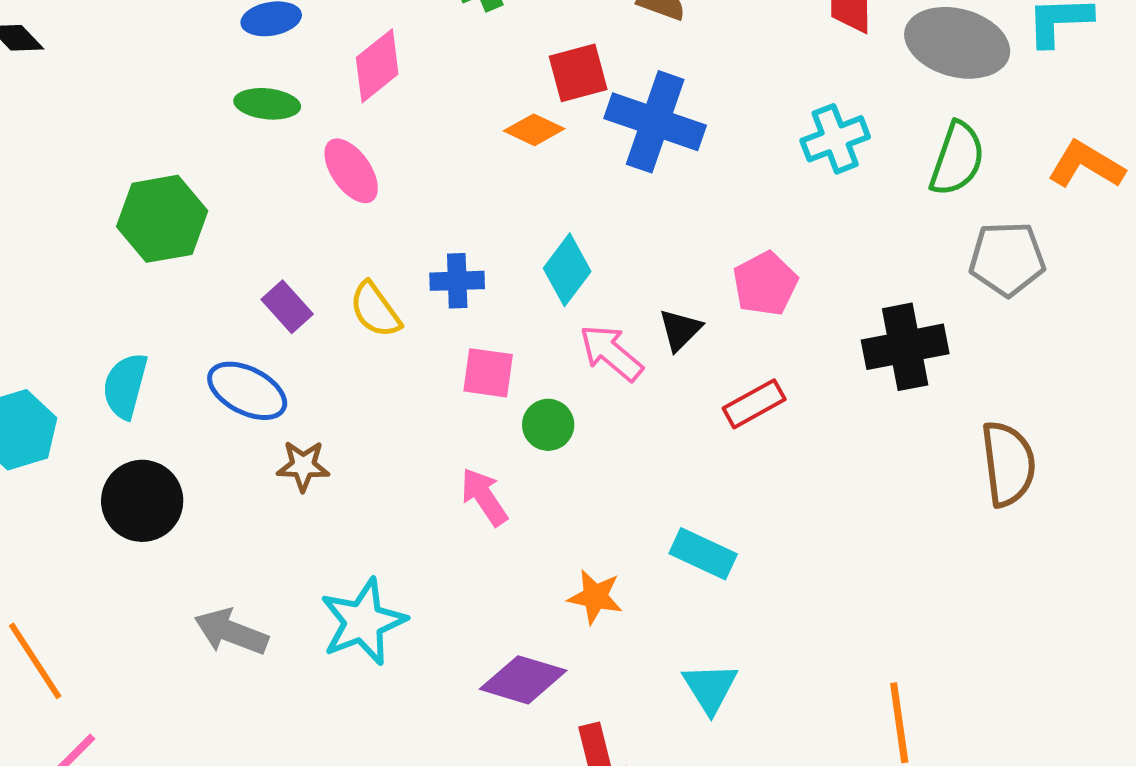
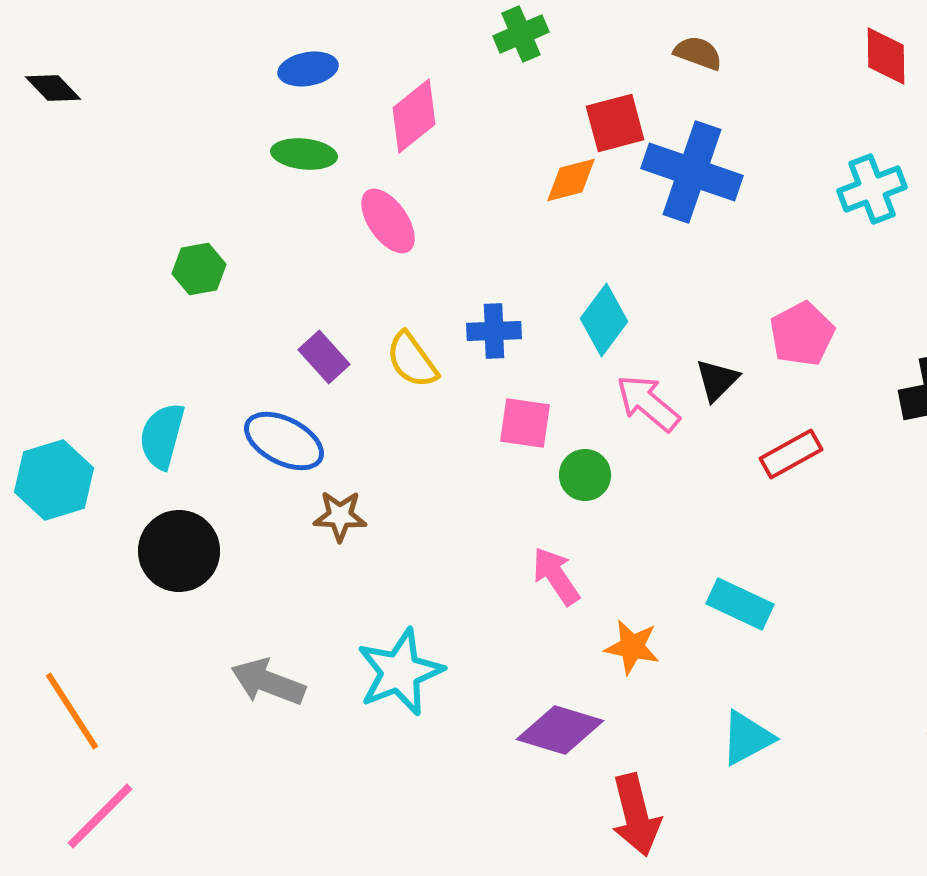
orange diamond: (534, 130) -> (571, 180), turned -40
green hexagon: (162, 219) -> (199, 269), size x0.6
pink arrow: (484, 497) -> (556, 576), moved
cyan triangle: (710, 688) -> (747, 738), turned 34

